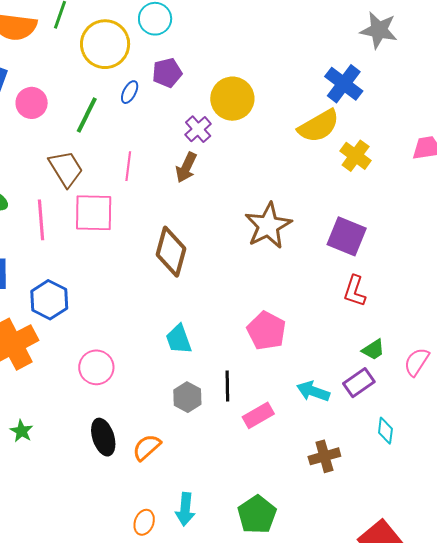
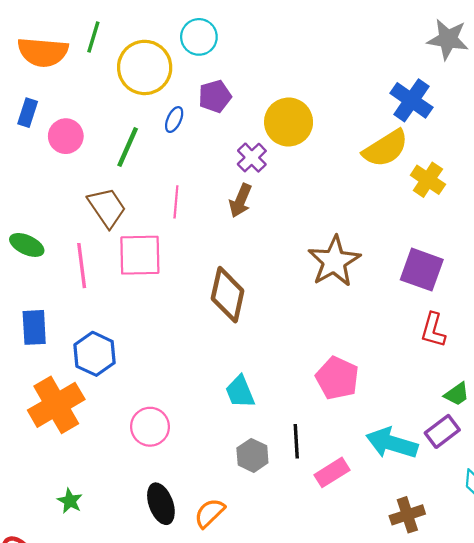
cyan arrow: (313, 391) -> (392, 443), size x1.4

